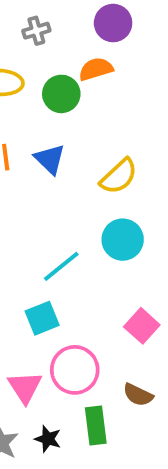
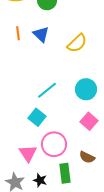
cyan circle: (123, 240) -> (86, 89), moved
cyan square: (42, 318) -> (37, 117), turned -30

